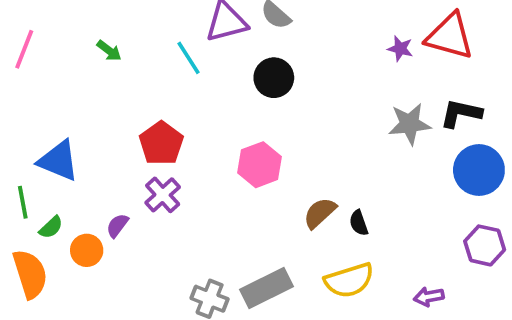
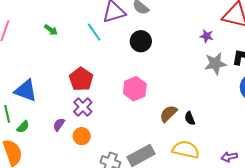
purple star: (400, 49) -> (207, 36), moved
orange circle: (87, 250) -> (82, 136), moved
yellow semicircle: (349, 280) -> (186, 150), turned -148

